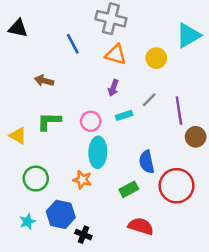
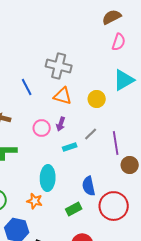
pink circle: (91, 121) -> (42, 128), moved

